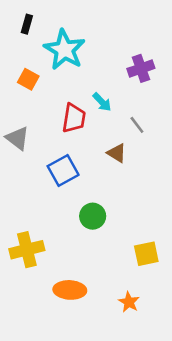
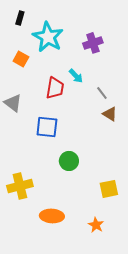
purple cross: (141, 68) -> (93, 43), moved
brown triangle: (117, 153) -> (110, 114), moved
blue square: (63, 170) -> (47, 127), turned 35

